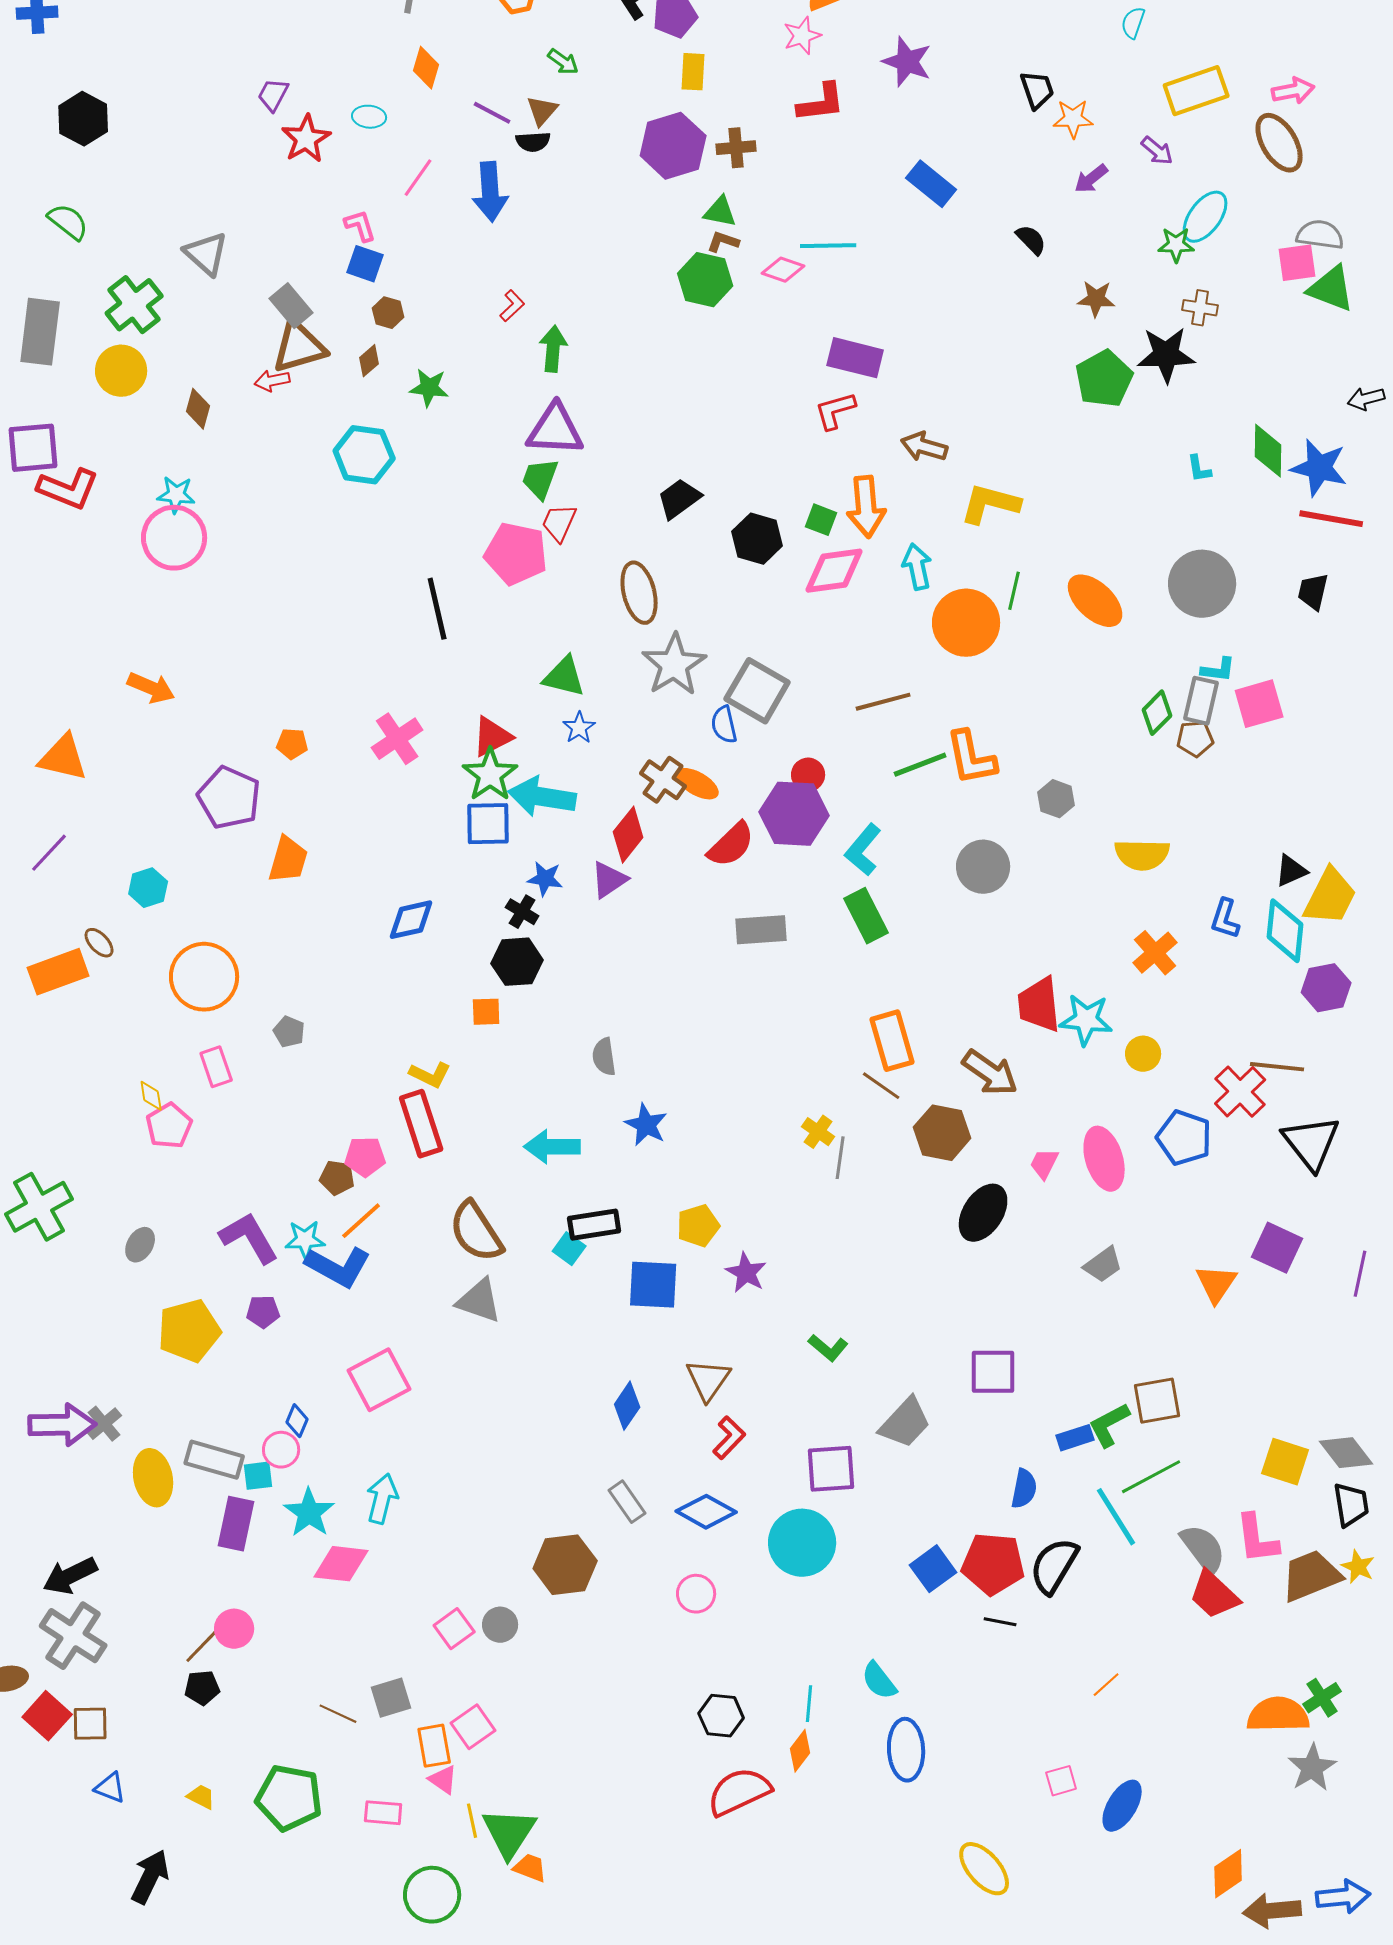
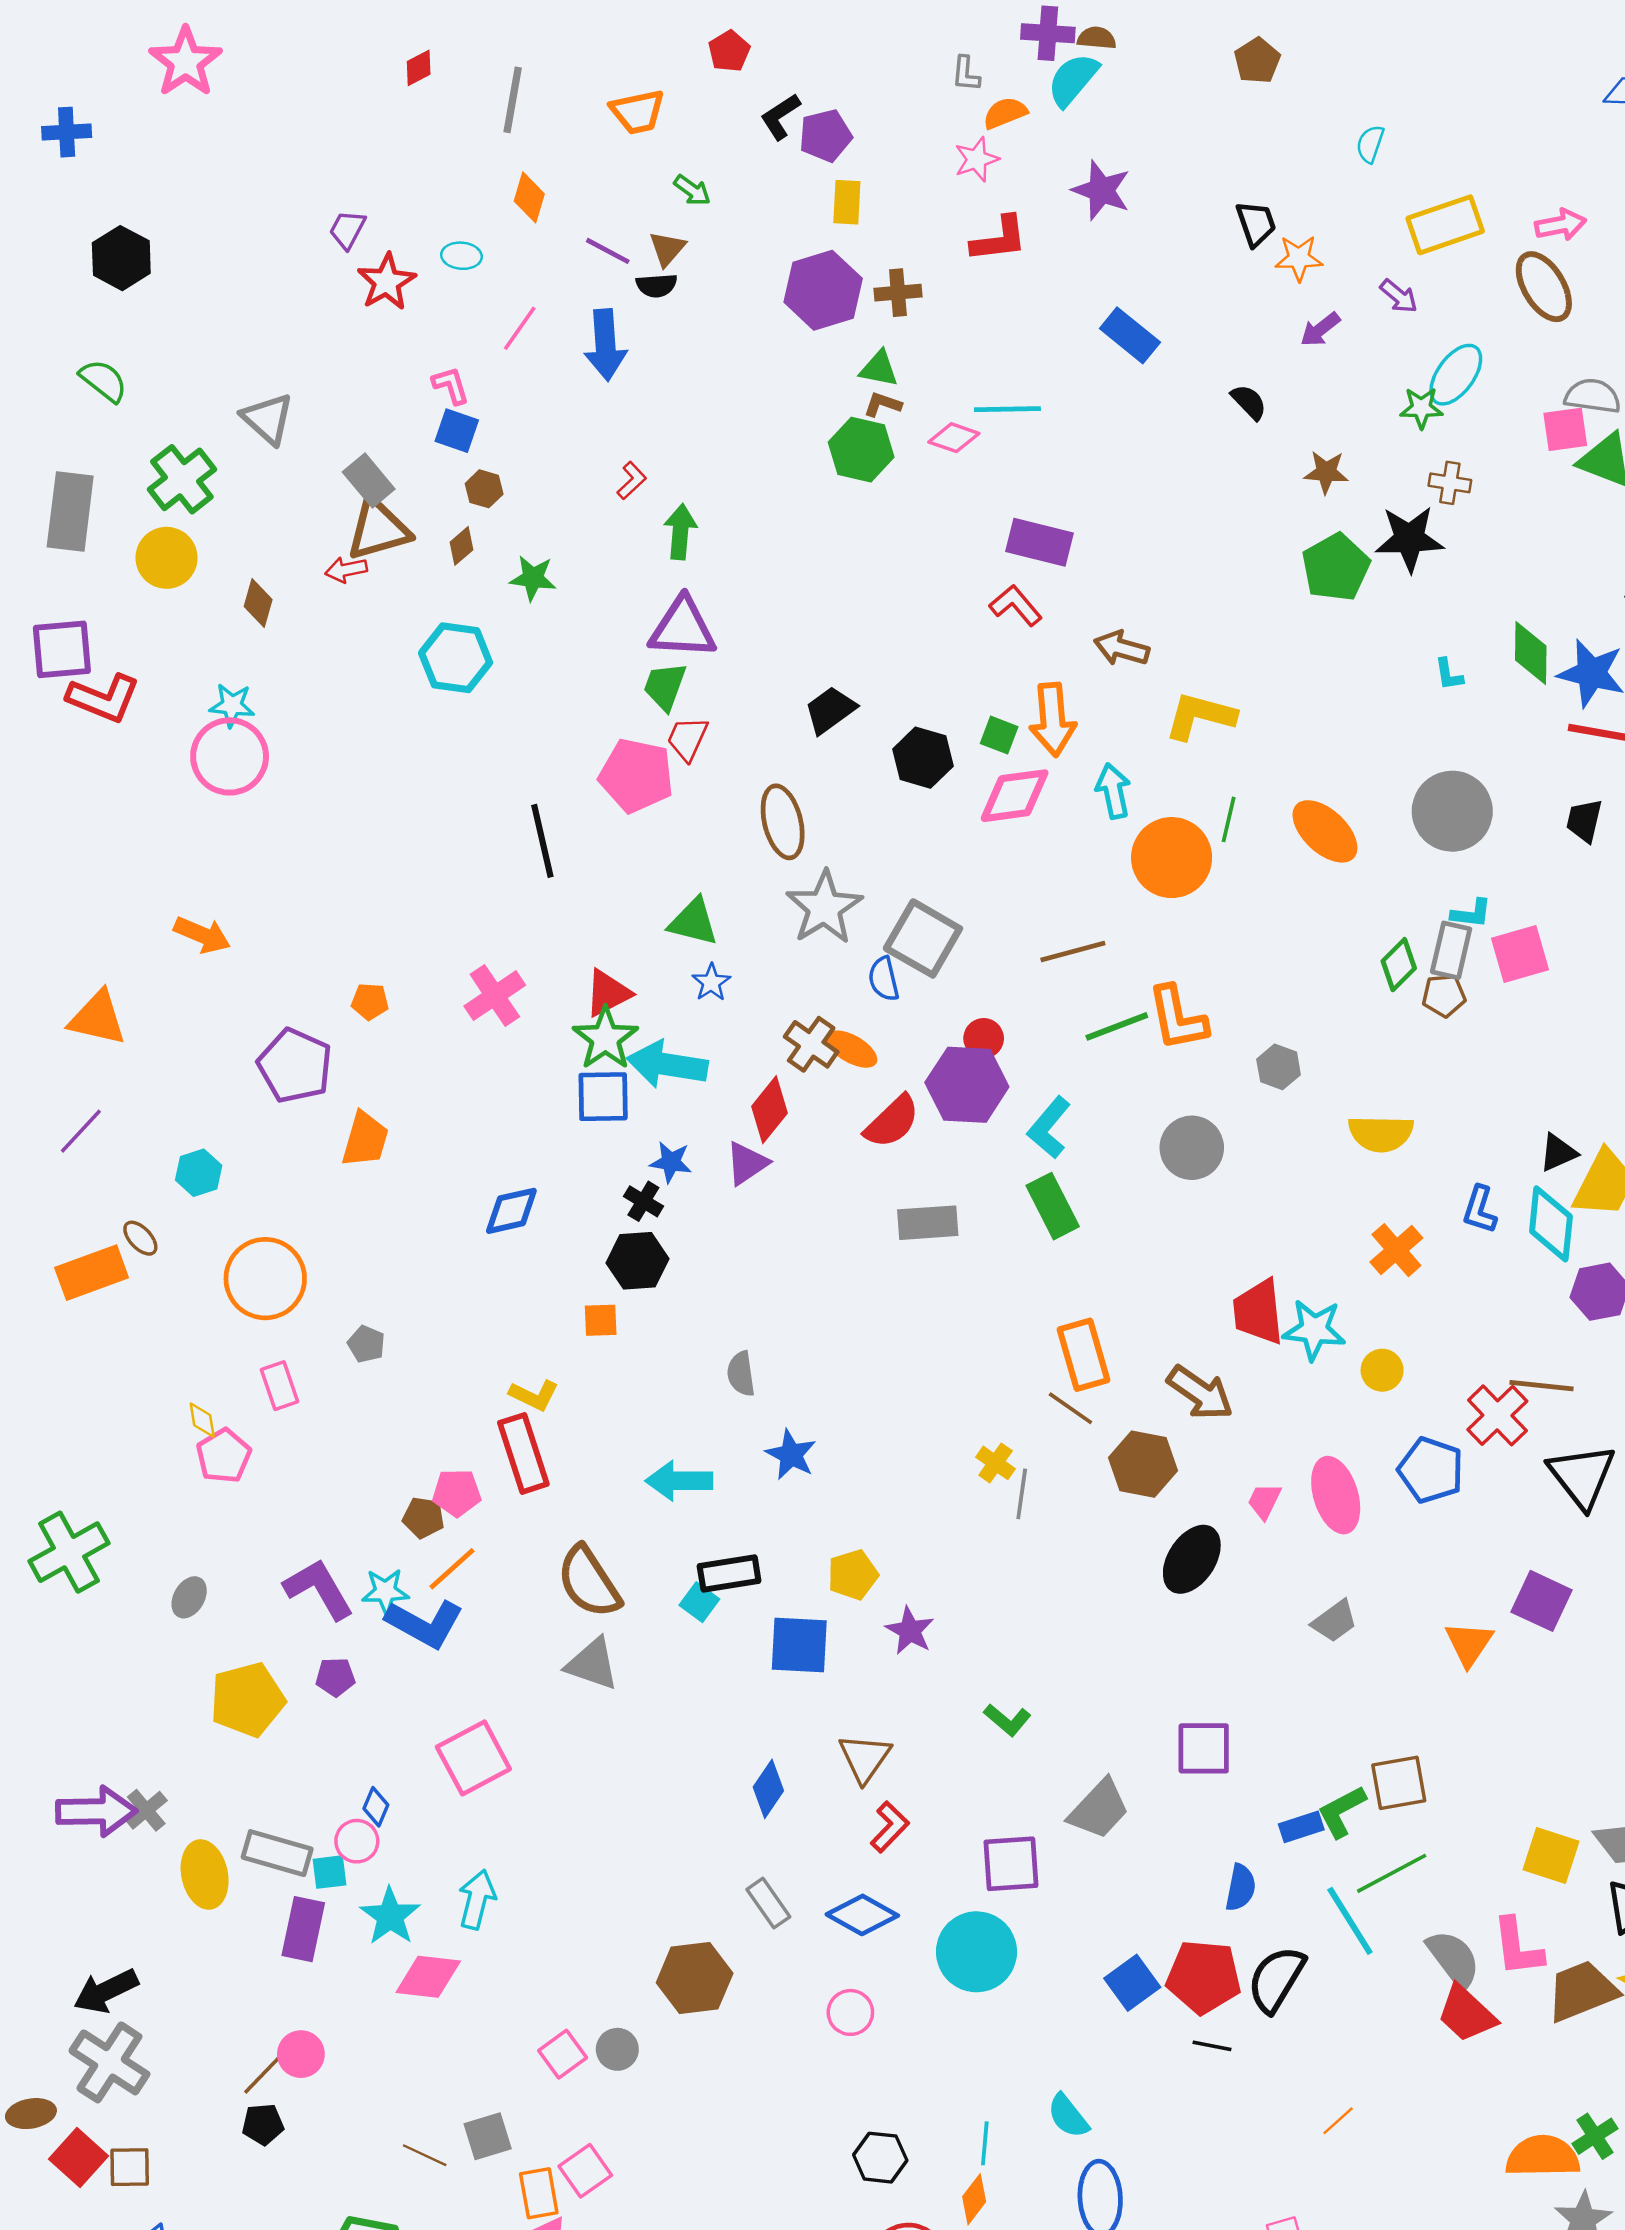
red L-shape: (835, 411) -> (1016, 605), turned 66

